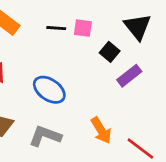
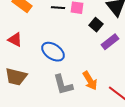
gray L-shape: (45, 136) -> (63, 85), moved, turned -125

